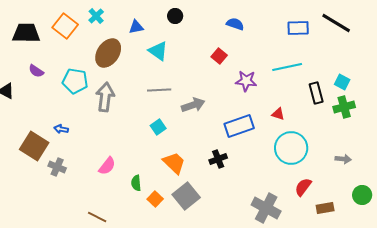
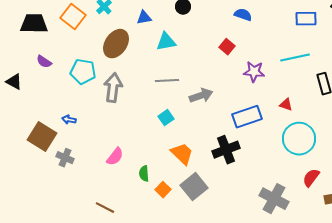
cyan triangle: (158, 51) -> (166, 42), turned -45
black cross: (218, 159) -> (226, 150), size x1.5

